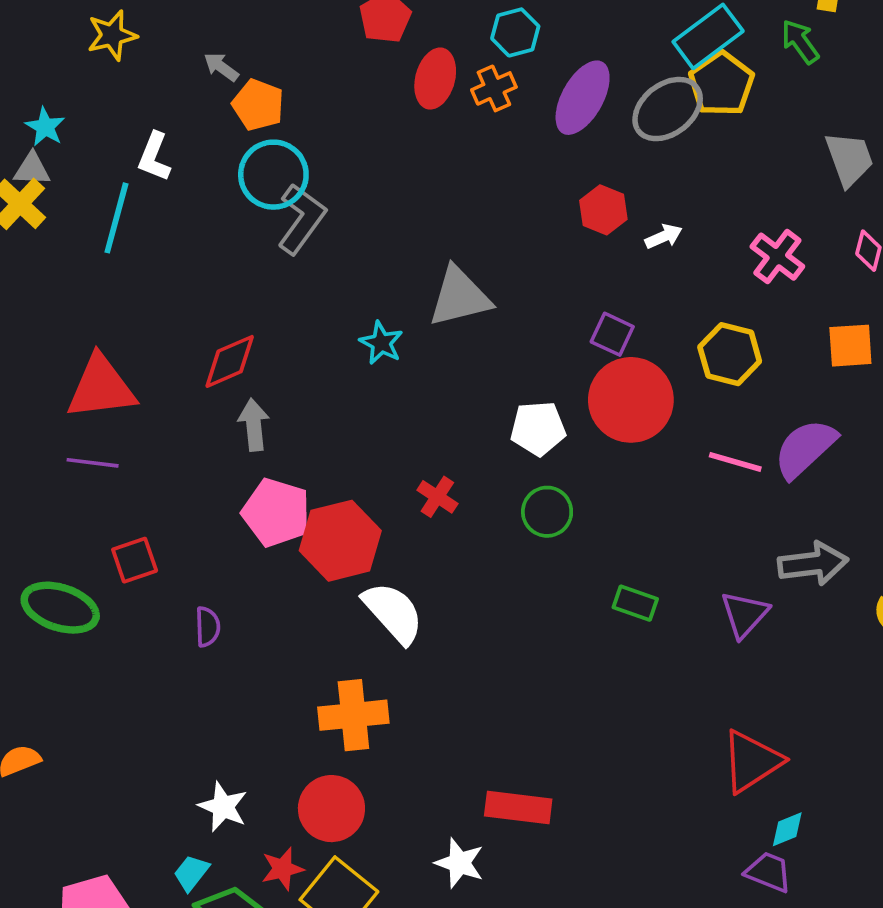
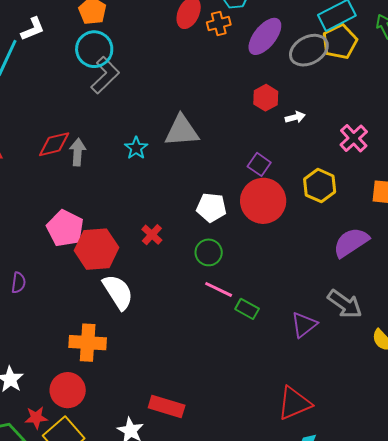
white L-shape: (154, 157) -> (33, 29), turned -144
gray arrow: (254, 425) -> (78, 152), moved
pink line: (735, 462) -> (219, 289), moved
gray arrow: (813, 564) -> (345, 304), turned 33

